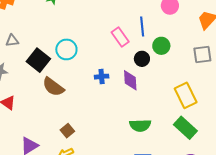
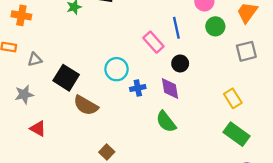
green circle: (161, 46) -> (215, 26), moved
cyan circle: (66, 49) -> (117, 69), moved
yellow rectangle: (186, 95) -> (233, 98), size x0.7
green semicircle: (140, 125) -> (166, 122), moved, turned 60

